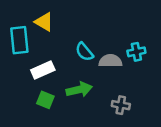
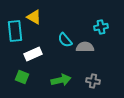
cyan cross: (136, 52) -> (101, 27), moved
green arrow: (79, 90) -> (61, 80), moved
green square: (45, 100) -> (22, 77), moved

